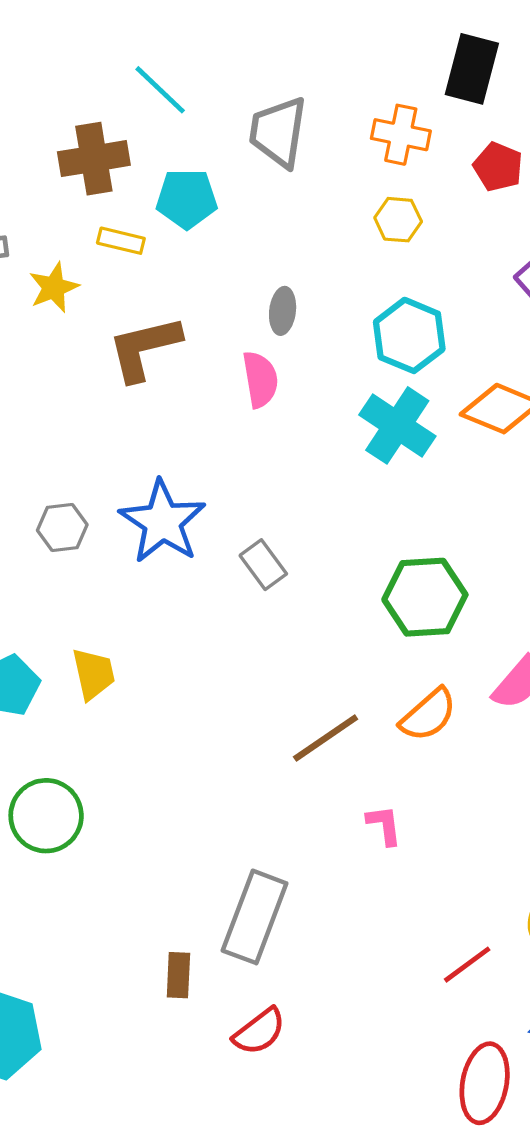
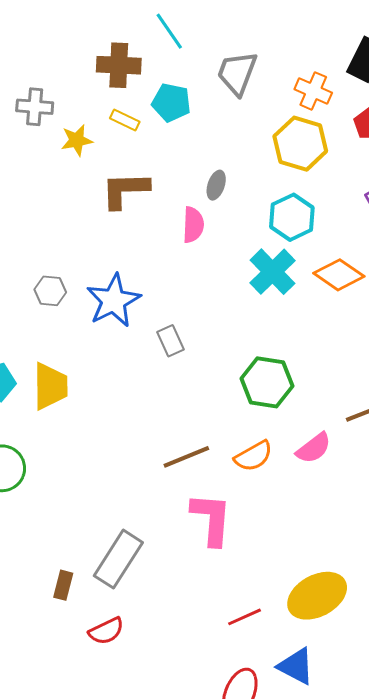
yellow hexagon: (398, 220) -> (300, 144), size x1.8
yellow trapezoid: (94, 674) -> (50, 386), size x1.4
pink L-shape: (384, 825) -> (211, 519), size x2.0

